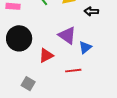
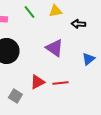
blue triangle: (85, 47) -> (88, 59), moved
red triangle: (46, 55) -> (37, 82), moved

